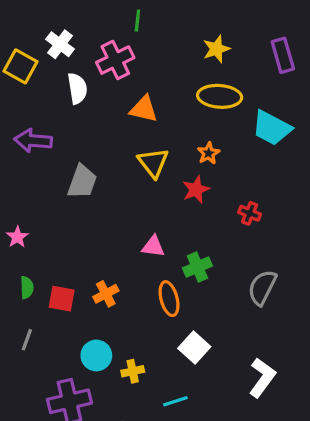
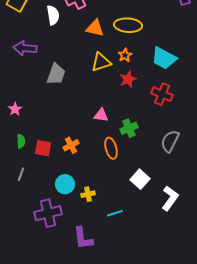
yellow ellipse: (220, 96) -> (128, 25), moved
cyan trapezoid: (272, 128) -> (164, 58), moved
orange star: (209, 153) -> (125, 55), moved
yellow triangle: (153, 163) -> (101, 62), turned 50
red cross: (250, 213) -> (162, 94), size x1.5
white square: (194, 348) -> (140, 179), moved

